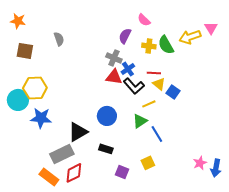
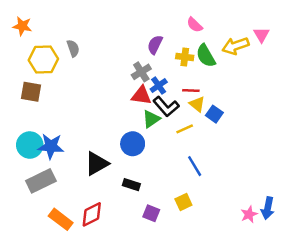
pink semicircle: (144, 20) -> (195, 25), moved
brown square: (25, 51) -> (31, 92), moved
gray cross: (114, 58) -> (141, 72), turned 35
yellow hexagon: (35, 88) -> (43, 59), moved
cyan circle: (18, 100) -> (30, 145), moved
green triangle: (140, 121) -> (151, 119), moved
gray rectangle: (62, 154) -> (41, 181), moved
pink star: (200, 163) -> (249, 214), moved

